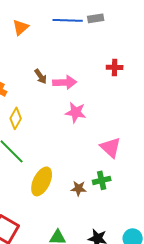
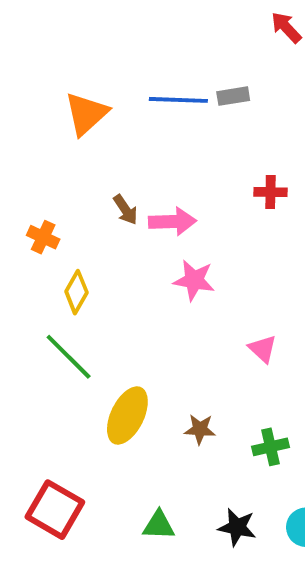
orange triangle: (21, 27) -> (86, 114), size x1.4
pink triangle: (111, 147) -> (263, 349), size x0.7
green cross: (102, 180) -> (270, 447), moved

